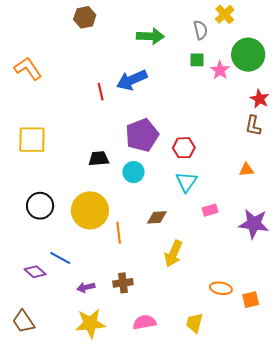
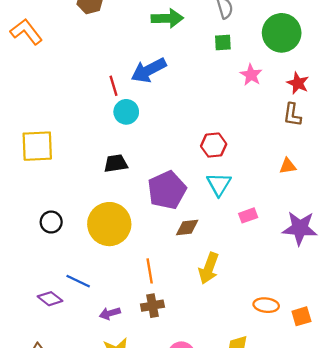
orange L-shape: (28, 69) -> (26, 32), moved
pink star: (220, 70) -> (251, 75), moved
purple pentagon: (142, 135) -> (167, 190), moved
cyan circle: (133, 172) -> (126, 112), moved
black circle: (40, 206) -> (51, 222), size x0.7
orange line: (119, 233) -> (150, 271), moved

